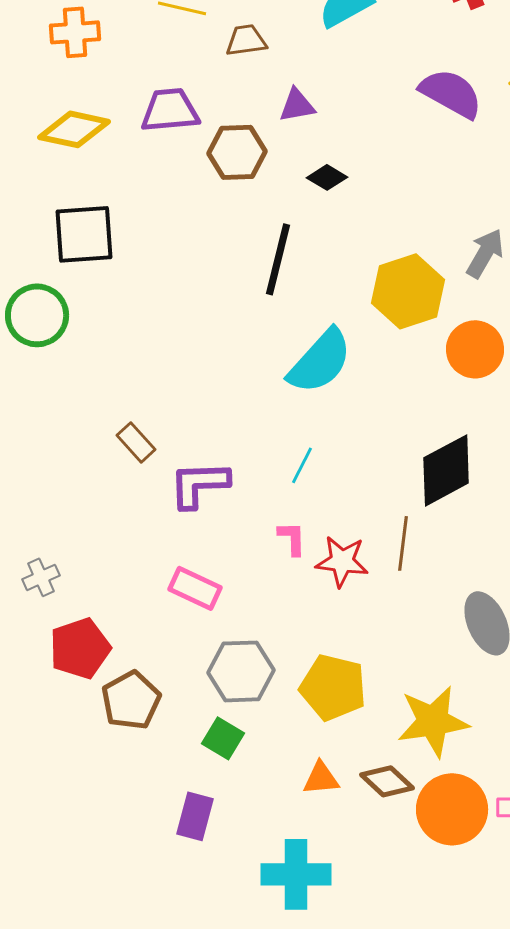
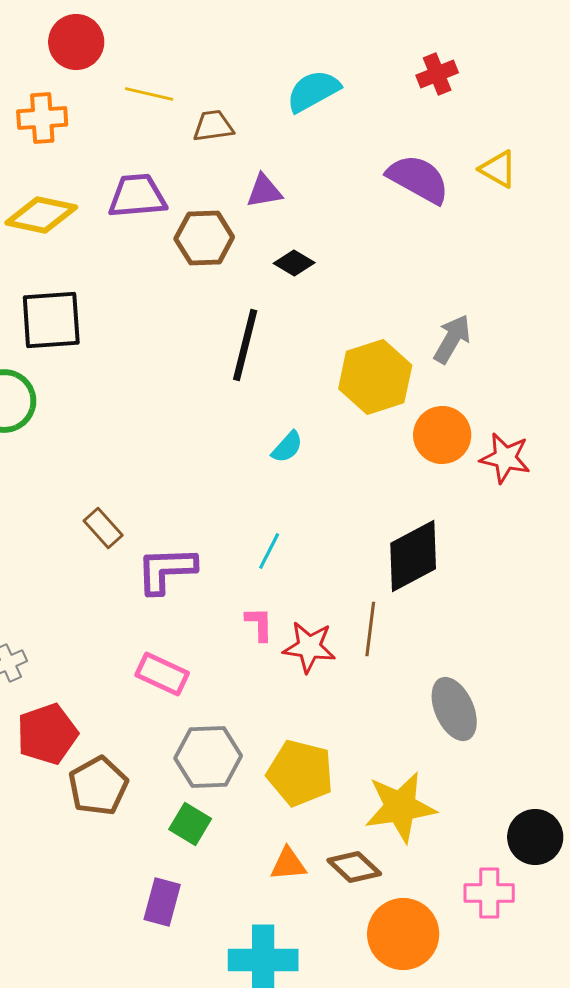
cyan semicircle: (320, 361) -> (287, 447), size x0.5
orange circle: (452, 809) -> (403, 934), moved

